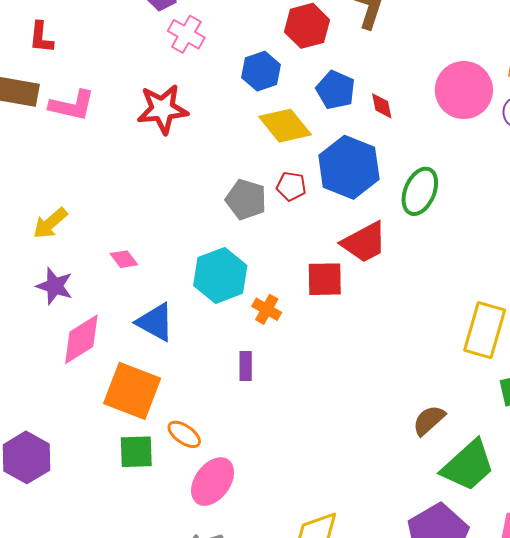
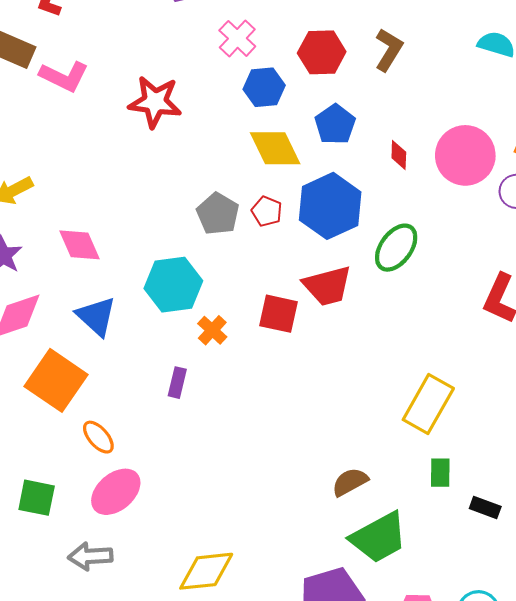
pink cross: (186, 34) -> (237, 38), moved
red diamond: (382, 106) -> (399, 155), moved
pink diamond: (124, 259) -> (80, 245), size x1.5
green square: (136, 452) -> (37, 498), moved

